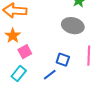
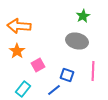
pink square: (25, 52) -> (38, 65), moved

